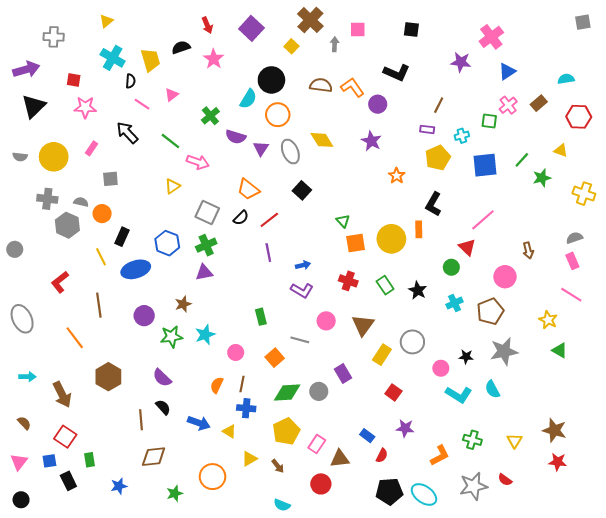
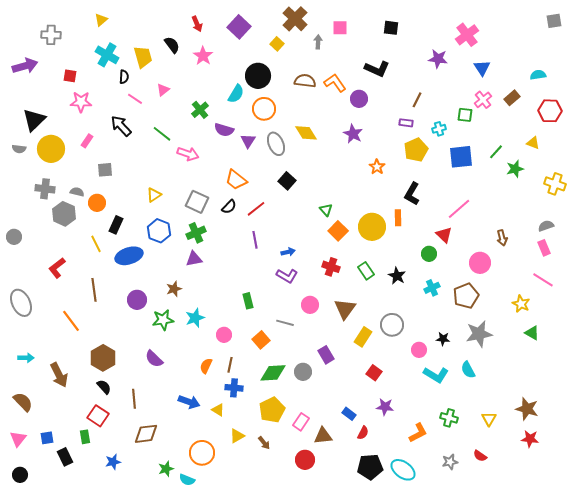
black semicircle: (181, 47) -> (172, 45), turned 72
blue triangle: (507, 72) -> (482, 68), turned -30
black triangle: (34, 106) -> (34, 120), moved
yellow triangle: (173, 186) -> (154, 195), moved
orange square: (356, 243) -> (338, 231), turned -36
black semicircle: (163, 407) -> (104, 387), moved
brown semicircle: (24, 423) -> (23, 402), size x1.5
red square: (65, 437) -> (98, 416), moved
gray star: (473, 486) -> (450, 462), size x0.6
cyan semicircle: (282, 505) -> (187, 480), moved

